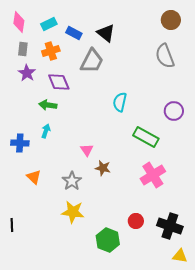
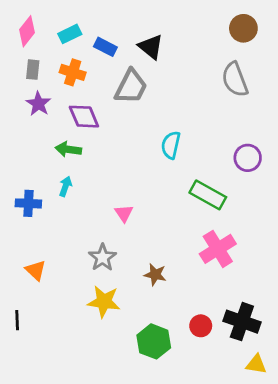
pink diamond: (19, 22) -> (27, 31), turned 30
orange cross: (51, 51) -> (73, 72), turned 36
brown star: (103, 168) -> (155, 275), moved
orange triangle: (34, 177) -> (36, 270), moved
red circle: (136, 221) -> (201, 326), moved

